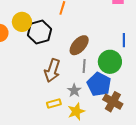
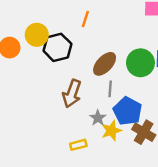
green circle: (110, 62) -> (140, 63), moved
yellow rectangle: (54, 103) -> (78, 145), moved
yellow star: (76, 111) -> (111, 131), moved

